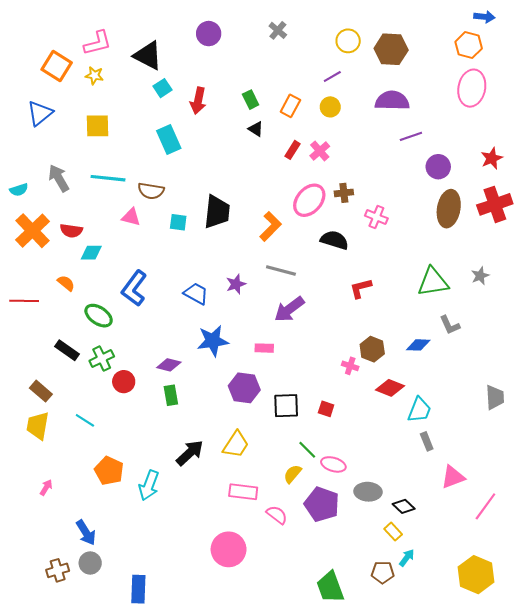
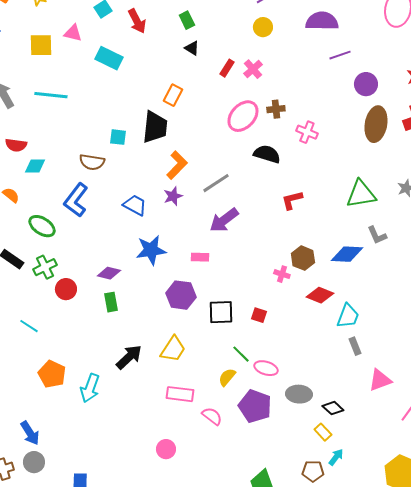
red arrow: (198, 101) -> (137, 21), turned -40
orange rectangle: (290, 106) -> (173, 95), moved
cyan rectangle: (169, 139) -> (109, 58), turned -40
brown semicircle: (151, 191) -> (92, 162), moved
pink triangle: (131, 217) -> (73, 33), moved
orange L-shape: (270, 226) -> (177, 165), moved
gray line: (281, 270) -> (216, 183), turned -48
blue diamond: (418, 345) -> (347, 254), size x1.4
pink circle: (229, 549) -> (166, 449), size x0.6

